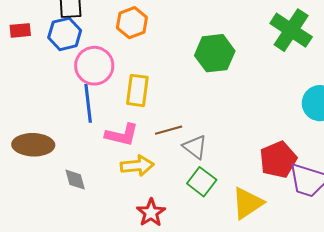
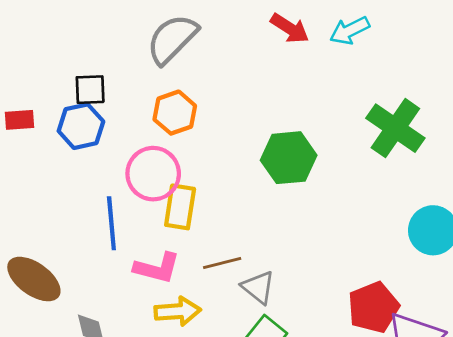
pink circle: (94, 66) -> (153, 174), moved
brown ellipse: (33, 145) -> (34, 279), turned 33

